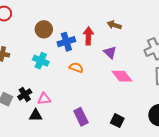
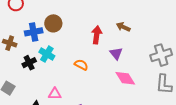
blue cross: (66, 42) -> (34, 32), moved
black cross: (25, 94) -> (29, 63), moved
pink triangle: (44, 99) -> (55, 94), moved

